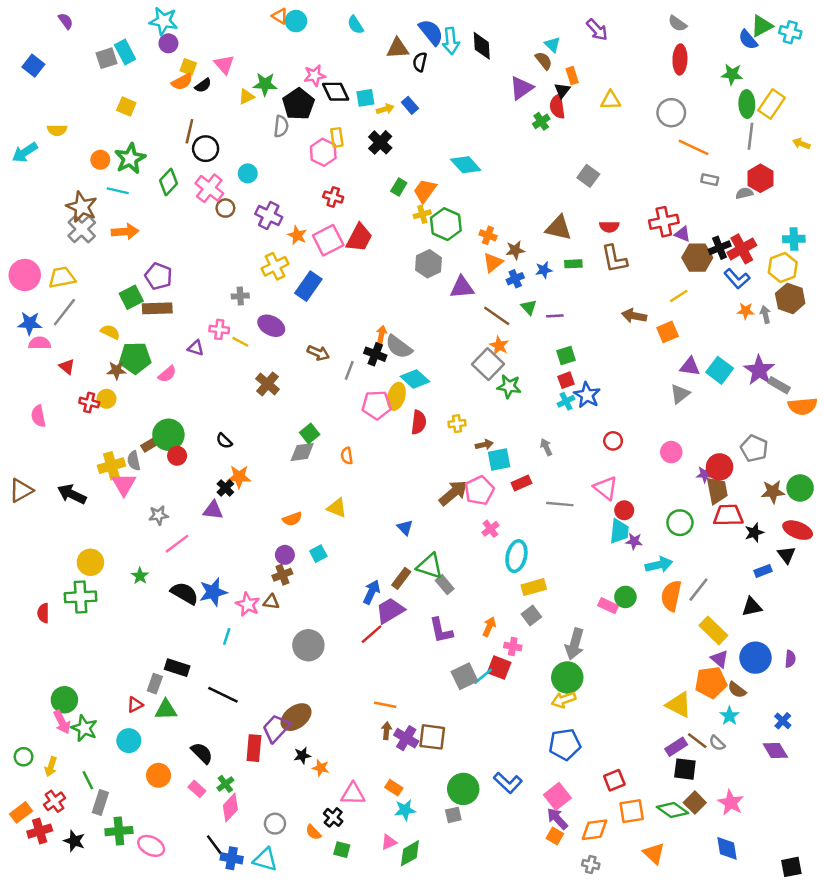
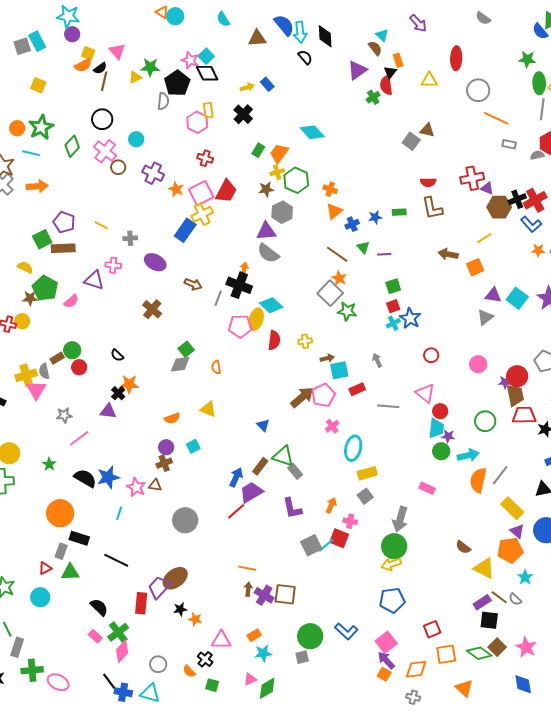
red ellipse: (680, 59) -> (456, 58), moved
black semicircle: (420, 62) -> (305, 57), moved, turned 126
pink star: (315, 76) -> (190, 60), turned 30
cyan square: (365, 98) -> (206, 56), moved, turned -35
brown line: (189, 131) -> (104, 81), moved
brown triangle: (559, 228) -> (427, 130), moved, size x0.7
brown star: (515, 250) -> (266, 189), moved
yellow cross: (275, 266) -> (202, 214), moved
purple triangle: (462, 287) -> (266, 231), moved
yellow line: (240, 342) -> (101, 225), moved
gray semicircle: (399, 347) -> (268, 253), moved
purple triangle: (196, 348) -> (94, 280), size x1.5
black cross: (375, 354) -> (239, 285), size x1.4
green pentagon: (135, 358) -> (45, 288), turned 30
green circle: (168, 435) -> (72, 350), size x0.7
green circle: (625, 597) -> (441, 451), moved
brown semicircle: (737, 690) -> (463, 547), moved
orange circle: (159, 775) -> (60, 513), moved, size x1.4
green cross: (225, 784) -> (118, 632), size x1.5
orange rectangle: (394, 788) -> (254, 635), turned -64

